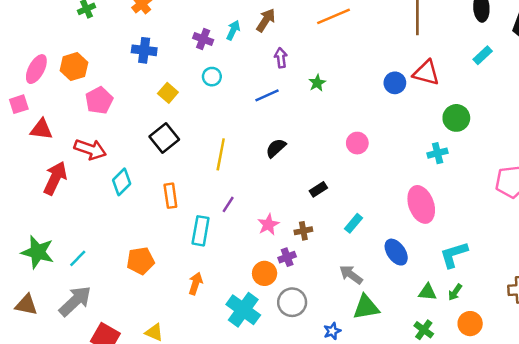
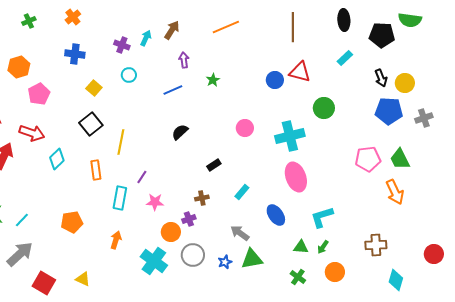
cyan cross: (438, 153) -> (290, 136), moved, size x1.8
yellow line: (221, 154) -> (121, 142), moved
pink star: (268, 225) -> (155, 202), moved, turned 30
blue star: (332, 331) -> (225, 262), moved

